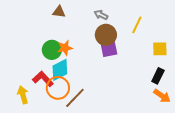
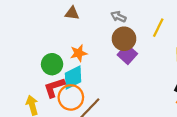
purple square: (109, 49) -> (127, 54), turned -36
green circle: (52, 50) -> (52, 64), moved
red L-shape: (43, 79) -> (54, 87), turned -65

